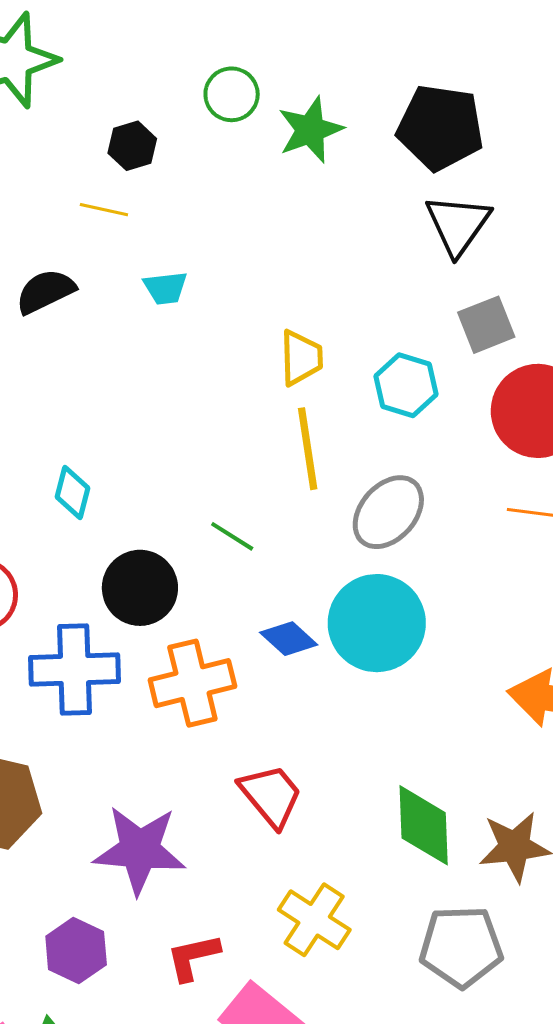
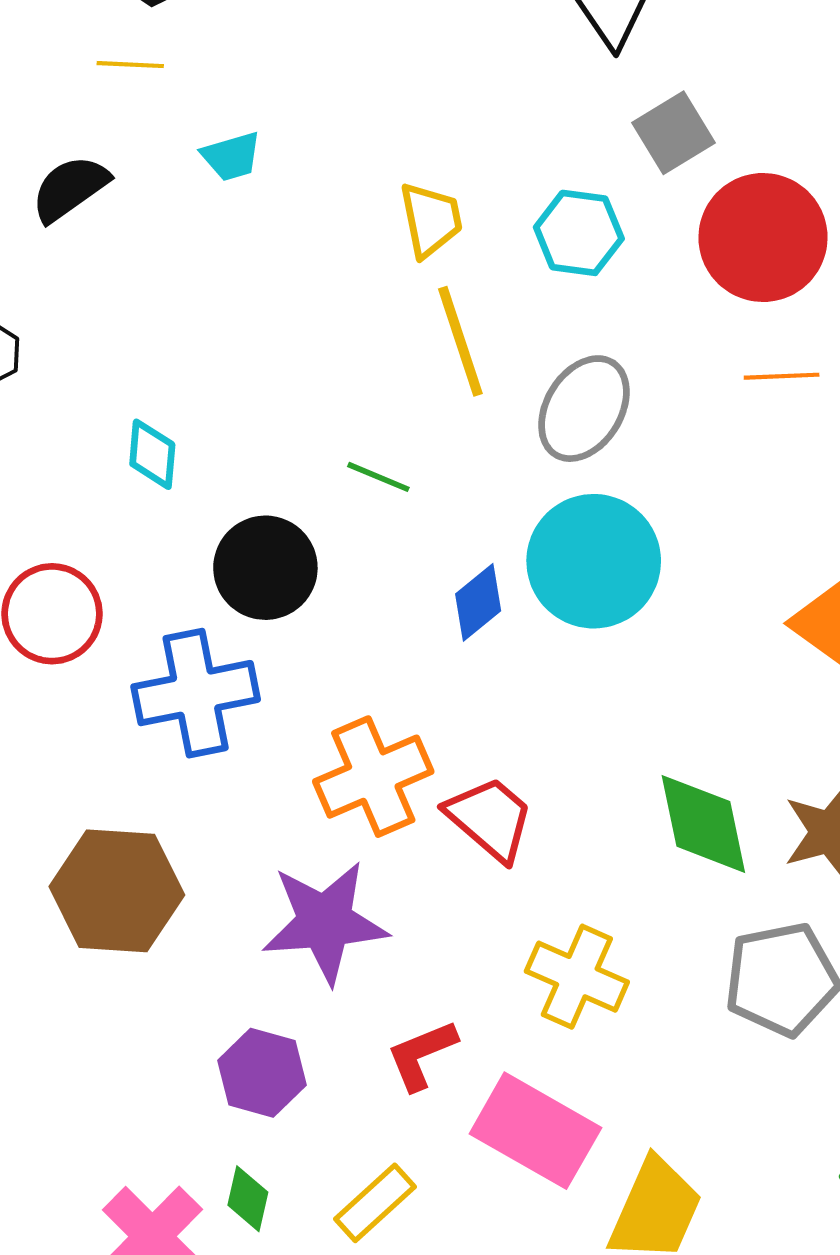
blue diamond: (289, 639) -> (478, 602), turned -72
orange cross: (192, 683) -> (373, 777), moved

